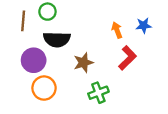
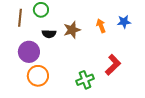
black semicircle: (57, 39) -> (49, 34), size x0.6
red L-shape: (127, 58) -> (113, 65), moved
brown star: (83, 63) -> (72, 30), moved

